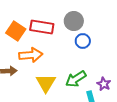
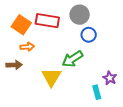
orange arrow: (31, 55) -> (27, 47), moved, size x0.6
green arrow: (76, 79) -> (73, 59), moved

